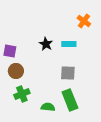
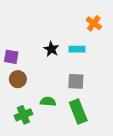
green cross: (22, 94) -> (23, 115), moved
green semicircle: (48, 107) -> (48, 102), moved

